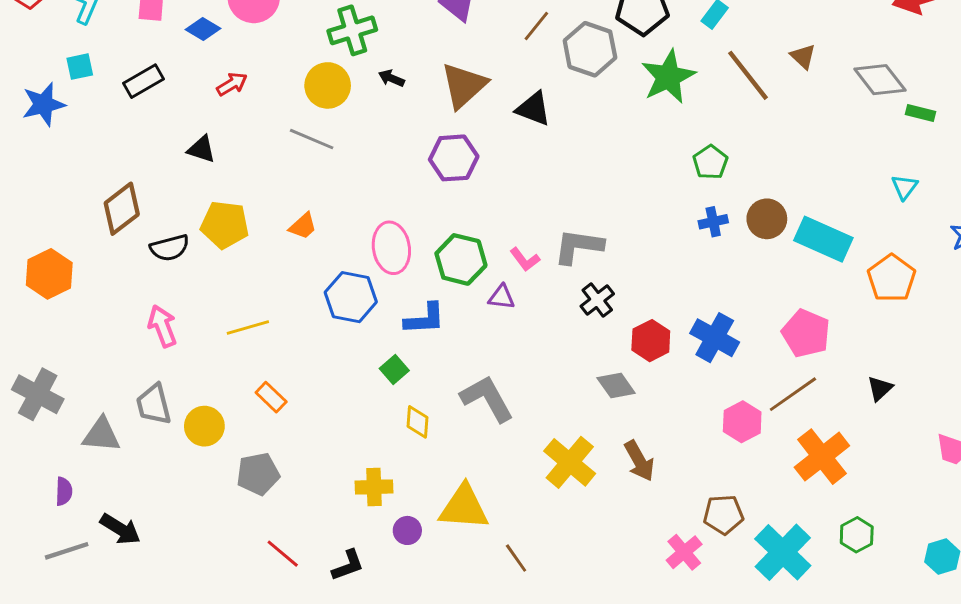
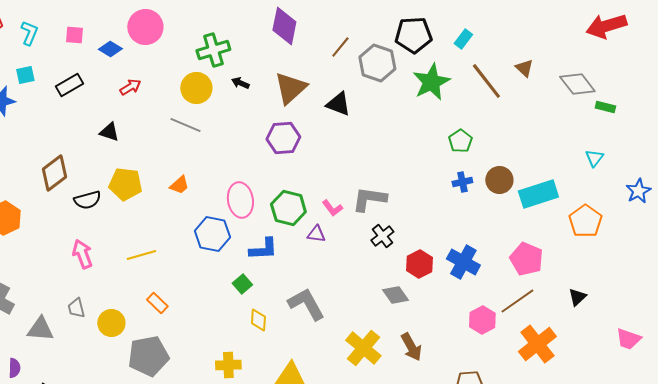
cyan rectangle: (823, 239) -> (538, 194), turned -42
gray trapezoid: (154, 404) -> (76, 308), size x0.7
gray pentagon: (258, 474) -> (148, 356), size x1.4

